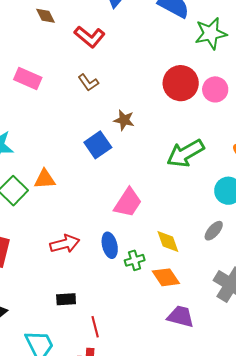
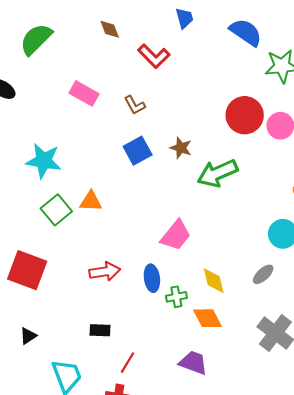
brown L-shape: (88, 83) -> (135, 105), moved
blue square: (98, 145) -> (138, 151), moved
green arrow: (185, 153) -> (217, 173), moved
purple trapezoid: (181, 316) -> (193, 363), moved
red line: (95, 327) -> (127, 363), turned 40

